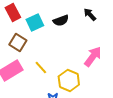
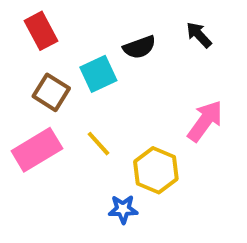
cyan square: (35, 23) -> (98, 74), moved

